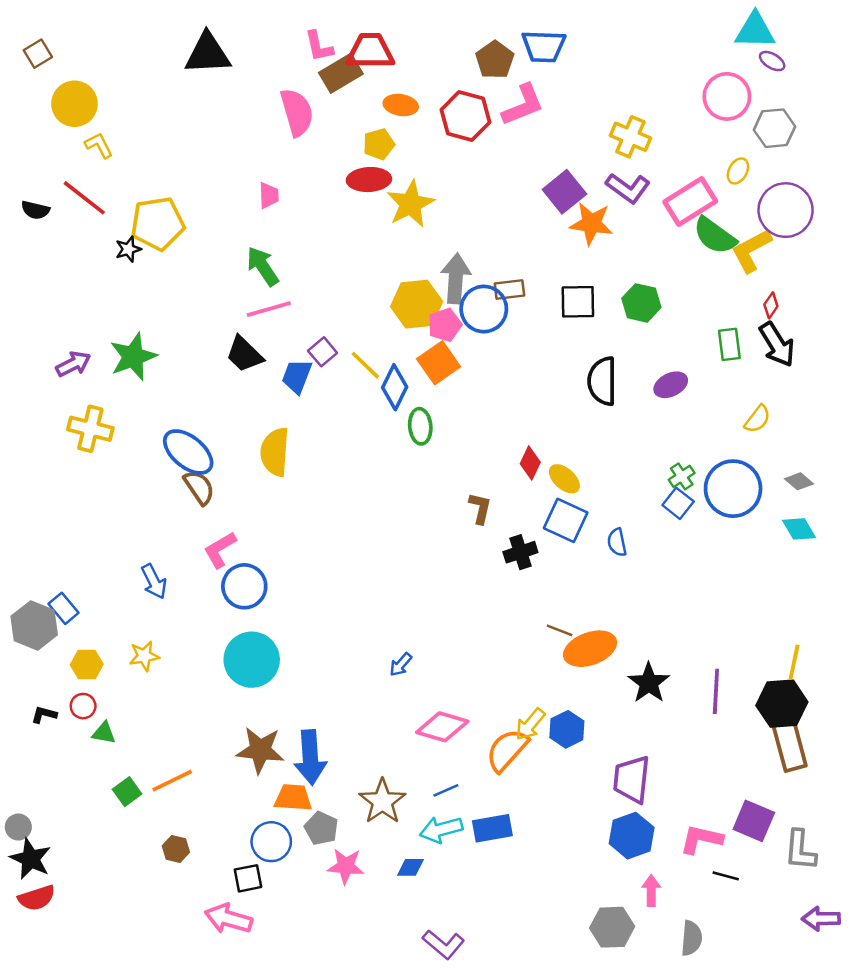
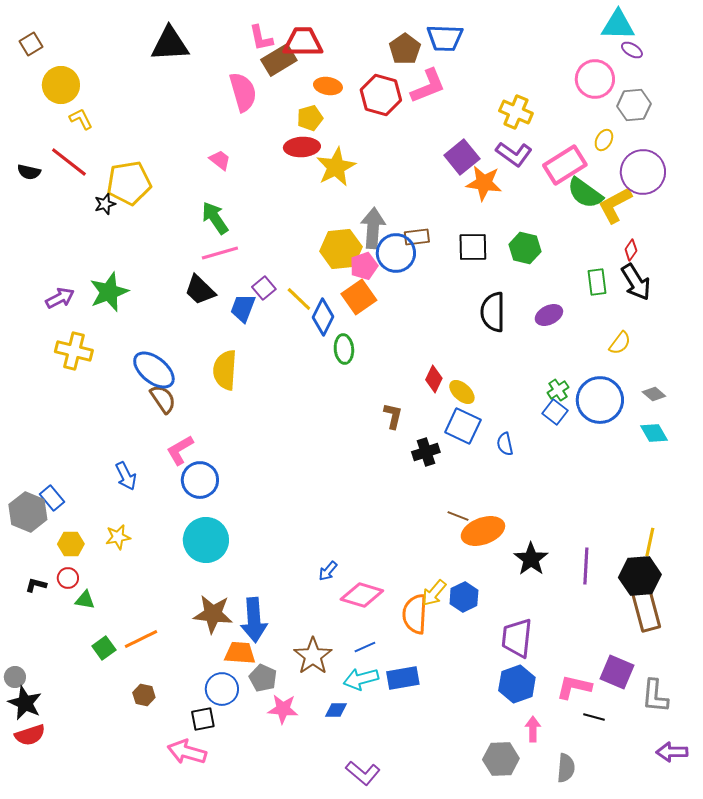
pink trapezoid: (269, 195) -> (220, 160), turned -50
blue arrow: (401, 665) -> (328, 571), moved
orange semicircle: (507, 750) -> (415, 614), turned -39

